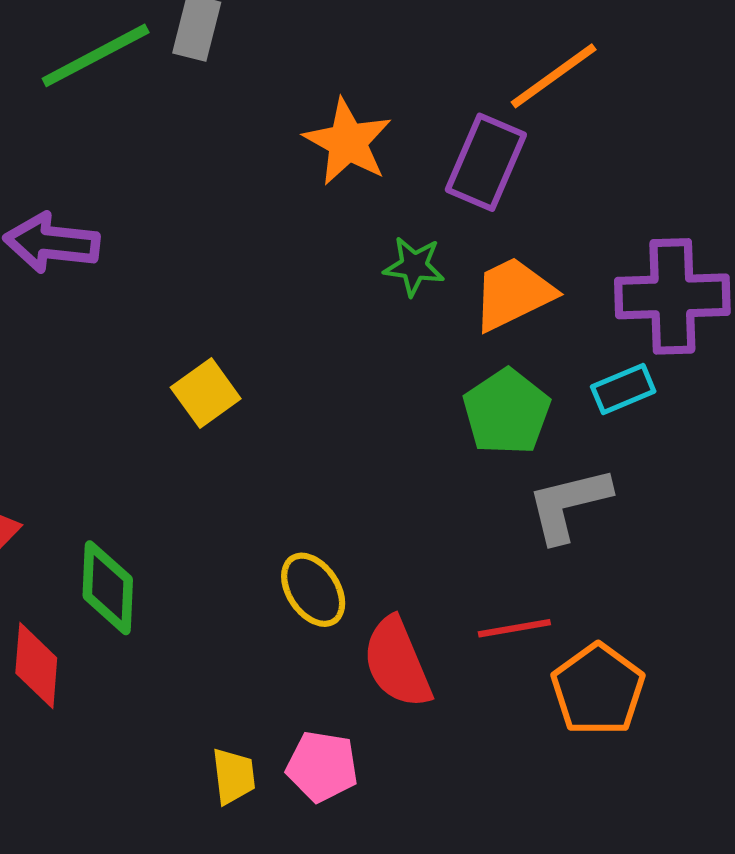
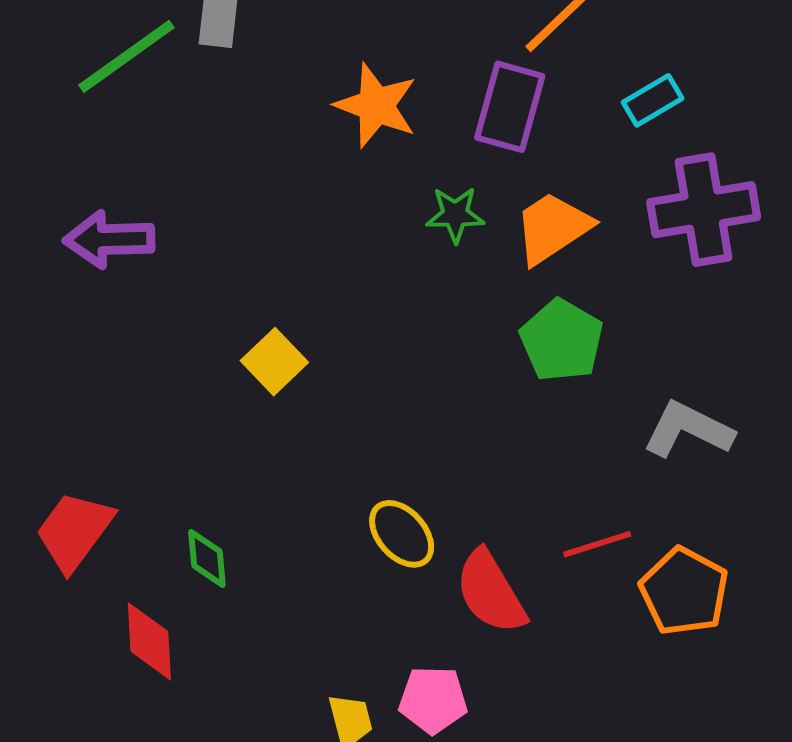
cyan rectangle: (623, 389) -> (653, 100), moved
gray L-shape: (568, 504) -> (688, 430), moved, turned 48
green diamond: (108, 588) -> (207, 559), size x0.7

